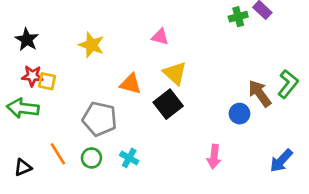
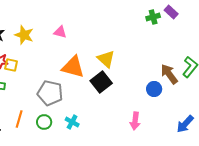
pink triangle: (160, 37) -> (60, 32), moved
yellow star: (91, 45) -> (24, 35), moved
orange triangle: (131, 84) -> (73, 67), size x1.4
orange line: (58, 154) -> (19, 119), turned 48

